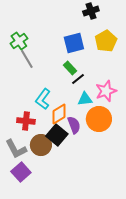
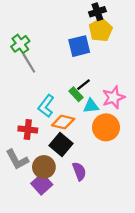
yellow pentagon: (106, 41) -> (101, 30), moved
green rectangle: (70, 68) -> (76, 94), moved
orange diamond: (59, 114) -> (63, 122), turned 45
purple semicircle: (74, 125) -> (79, 171), moved
brown circle: (41, 145) -> (44, 167), moved
purple square: (21, 172) -> (42, 184), moved

